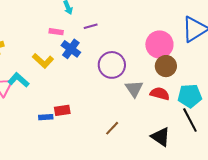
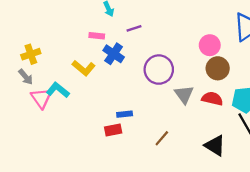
pink circle: (159, 44) -> (210, 45), size x0.7
red rectangle: (62, 110) -> (113, 130), moved
blue rectangle: (46, 117) -> (125, 114), moved

